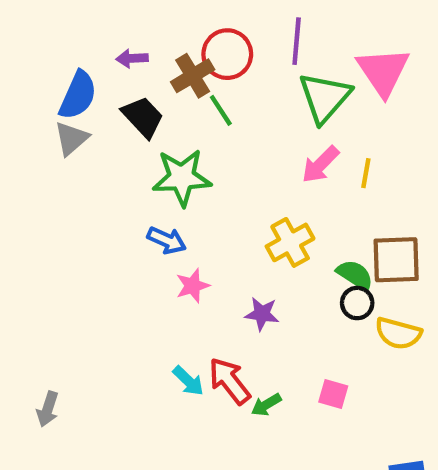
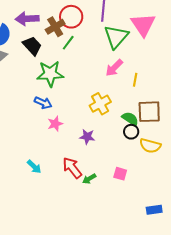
purple arrow: (132, 58) -> (27, 19), size x1.6
green line: (221, 110) -> (68, 43), turned 70
yellow line: (366, 173) -> (135, 80), moved
cyan arrow: (188, 381) -> (34, 167), moved

